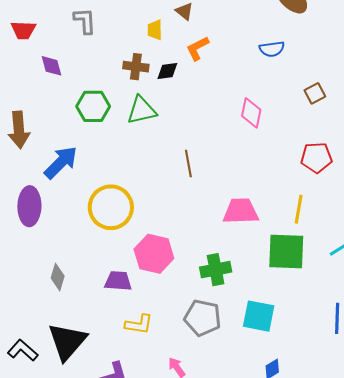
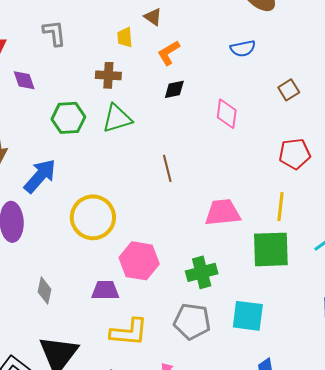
black diamond: (167, 71) -> (174, 89), moved
yellow L-shape: (139, 324) -> (129, 332), size x1.4

